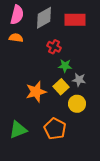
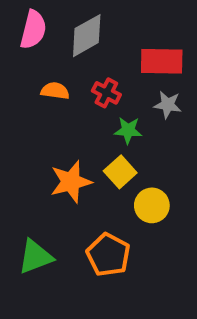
red rectangle: (75, 20) -> (162, 61), moved
orange semicircle: (16, 38) -> (55, 91), moved
gray star: (79, 80) -> (168, 105), moved

